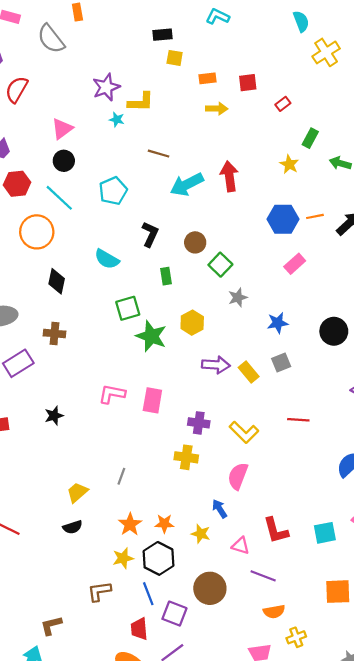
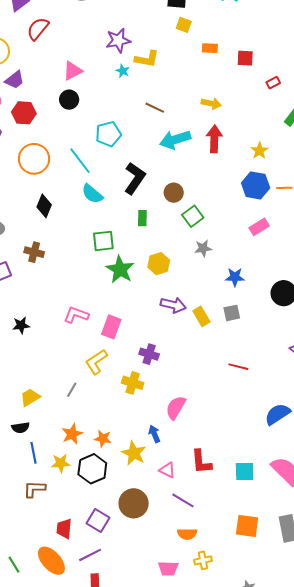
yellow arrow: (217, 109) -> (211, 103), moved
yellow star: (289, 164) -> (259, 151), moved
cyan line: (59, 198) -> (80, 161), moved
black L-shape: (150, 234) -> (135, 178), size x1.4
yellow L-shape: (244, 432) -> (96, 362), moved, turned 92
yellow star: (201, 534) -> (134, 453), size x1.4
blue line: (148, 594) -> (33, 453), moved

